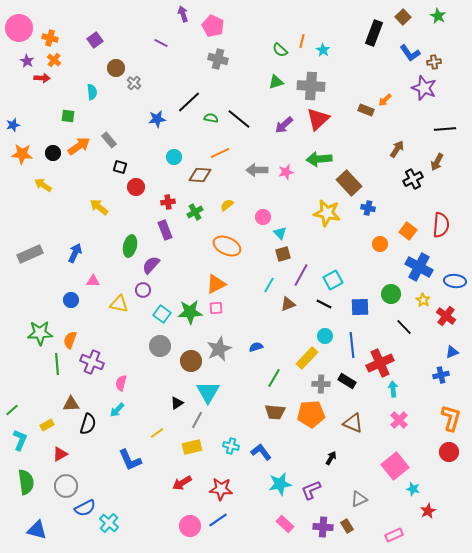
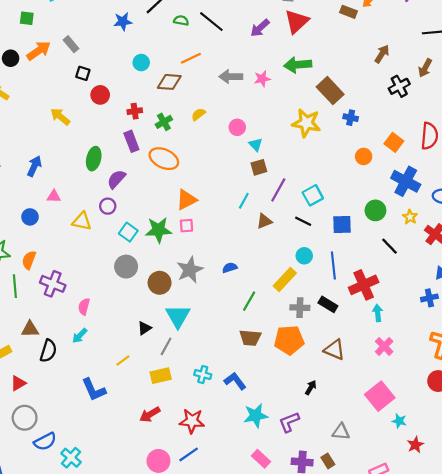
orange ellipse: (227, 246) -> (164, 159), moved
gray triangle: (359, 499) -> (341, 432), turned 30

